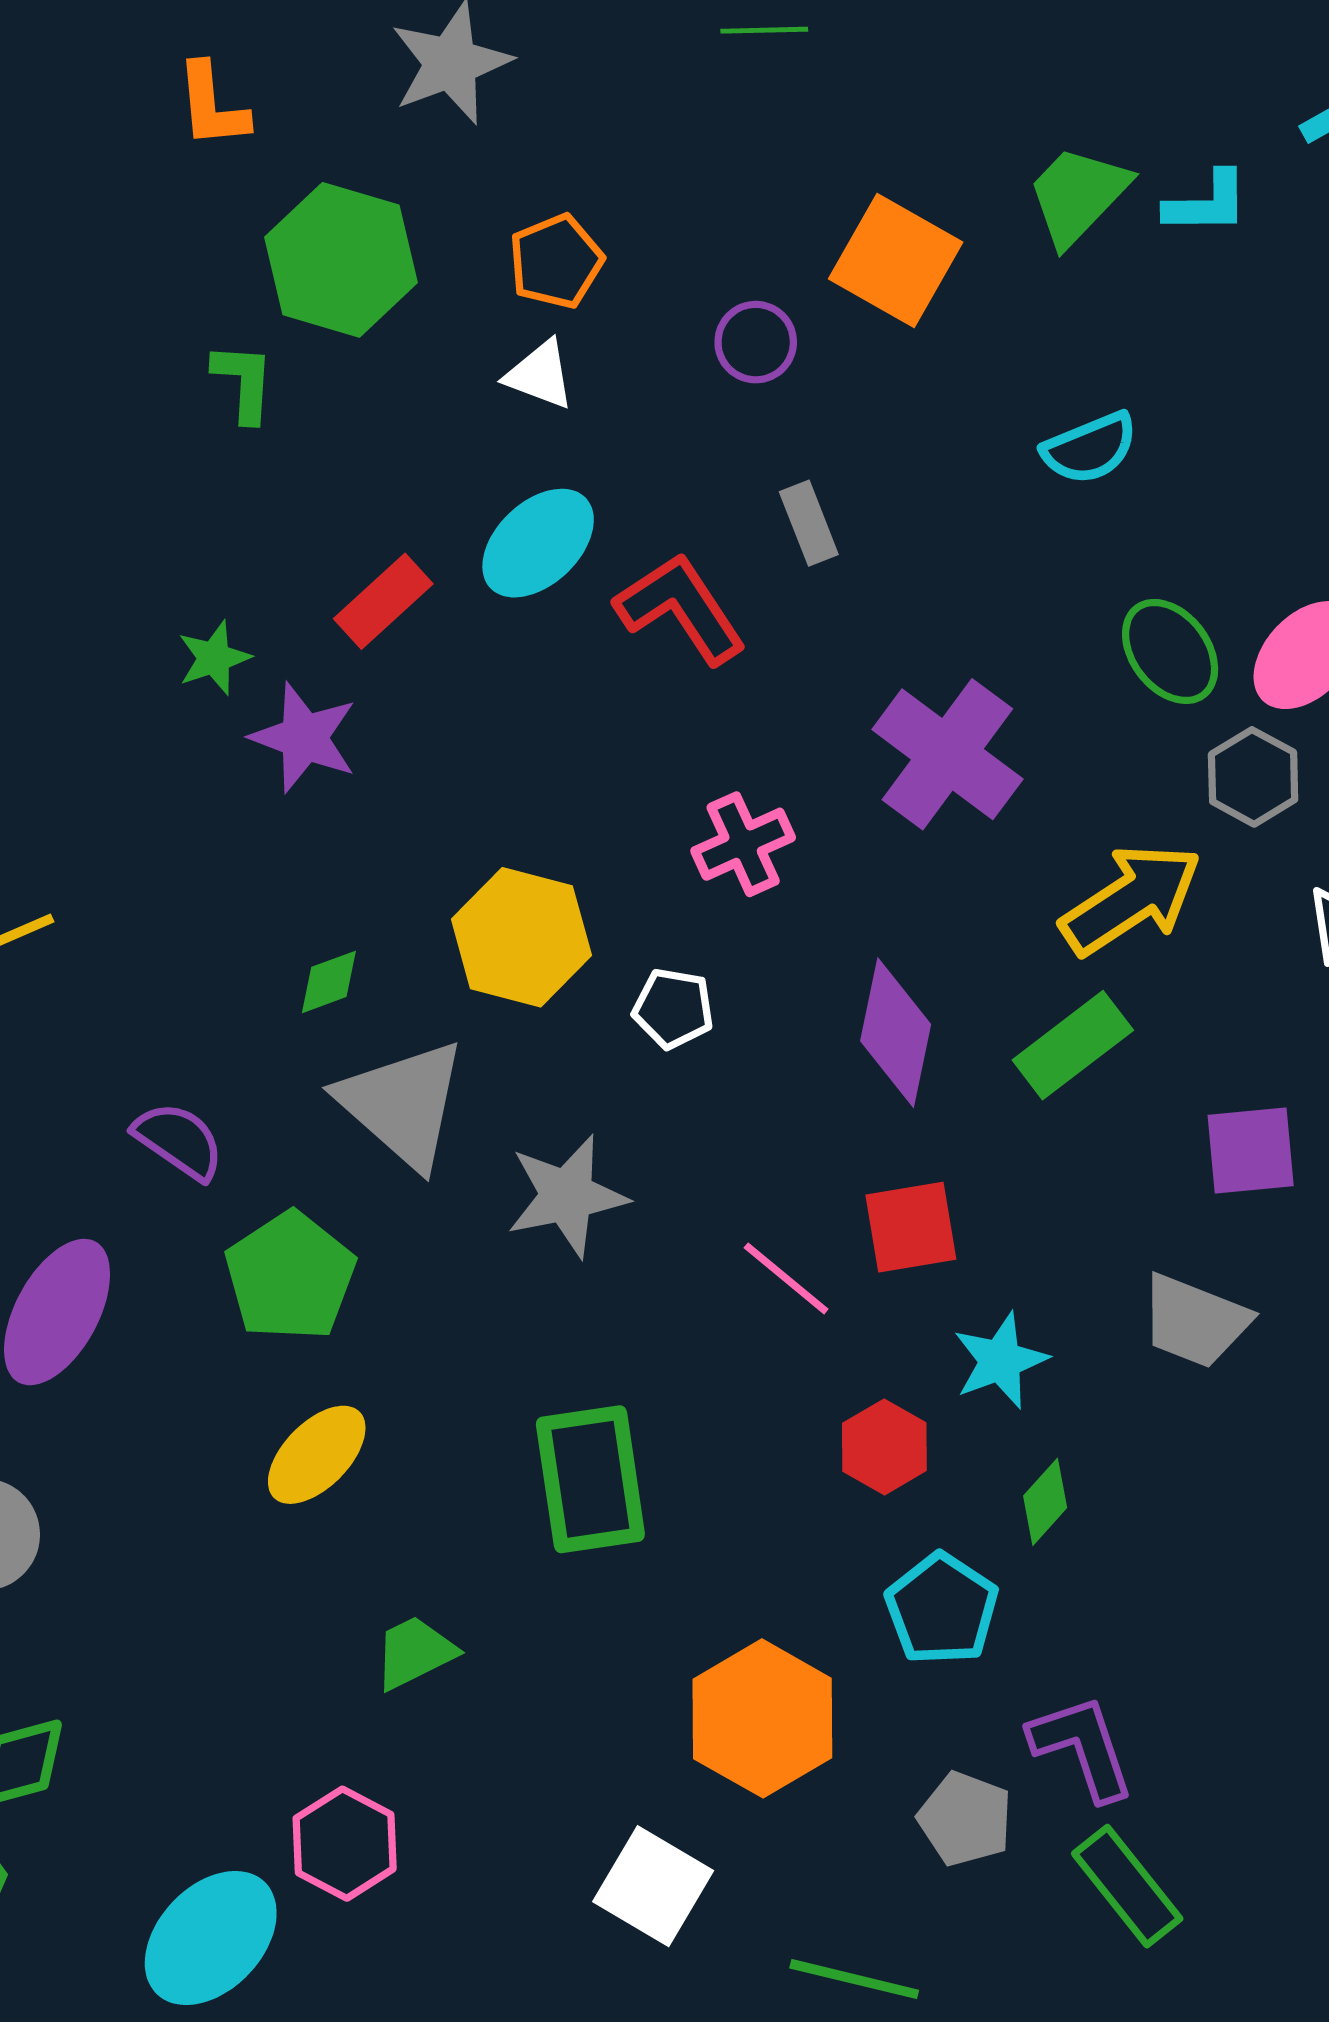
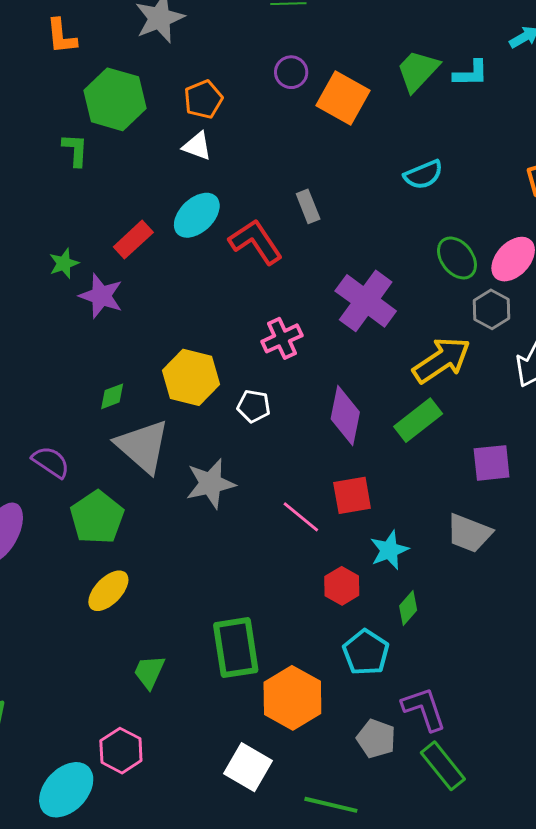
purple circle: (756, 342) -> (291, 72), moved
green rectangle: (590, 1479) -> (236, 648), moved
green trapezoid: (415, 1653) -> (149, 672), turned -39

